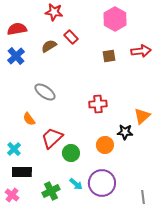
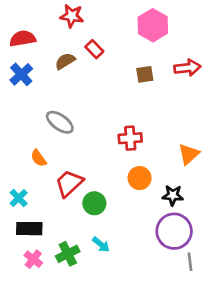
black star: (125, 132) -> (173, 195), moved
orange circle: (105, 145) -> (140, 178), moved
purple circle: (102, 183) -> (174, 231), moved
pink cross: (12, 195) -> (33, 259), moved

